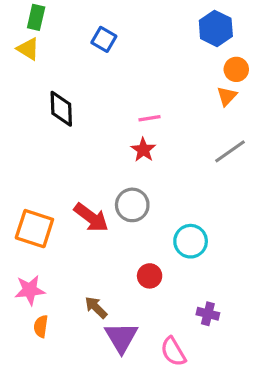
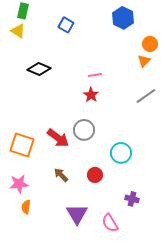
blue hexagon: (216, 28) -> (123, 18), moved
black diamond: (61, 109) -> (39, 69), turned -65
brown arrow: (96, 307) -> (61, 175), moved

